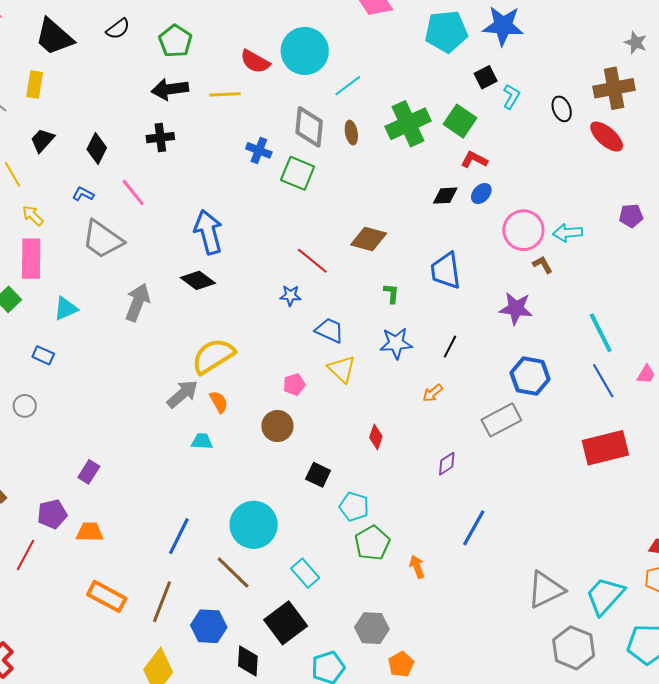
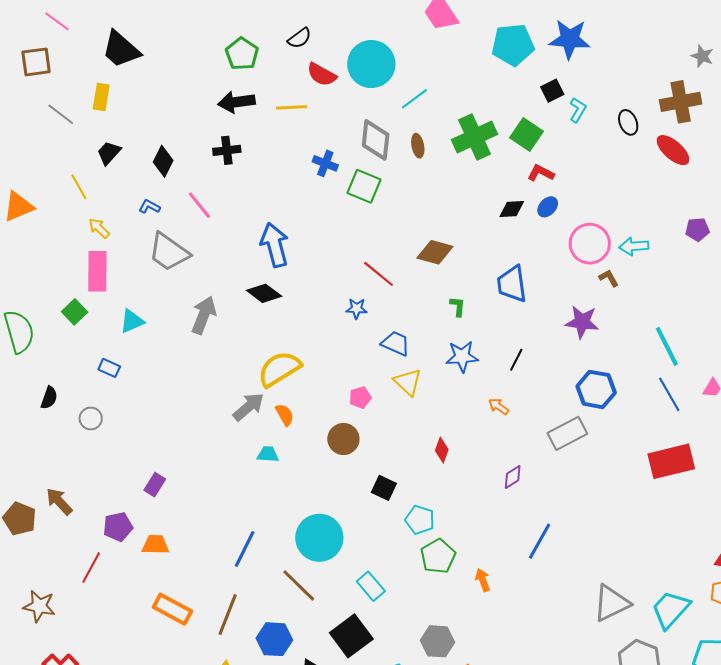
black semicircle: (118, 29) -> (300, 38), moved
orange arrow: (433, 393) -> (499, 406), turned 75

